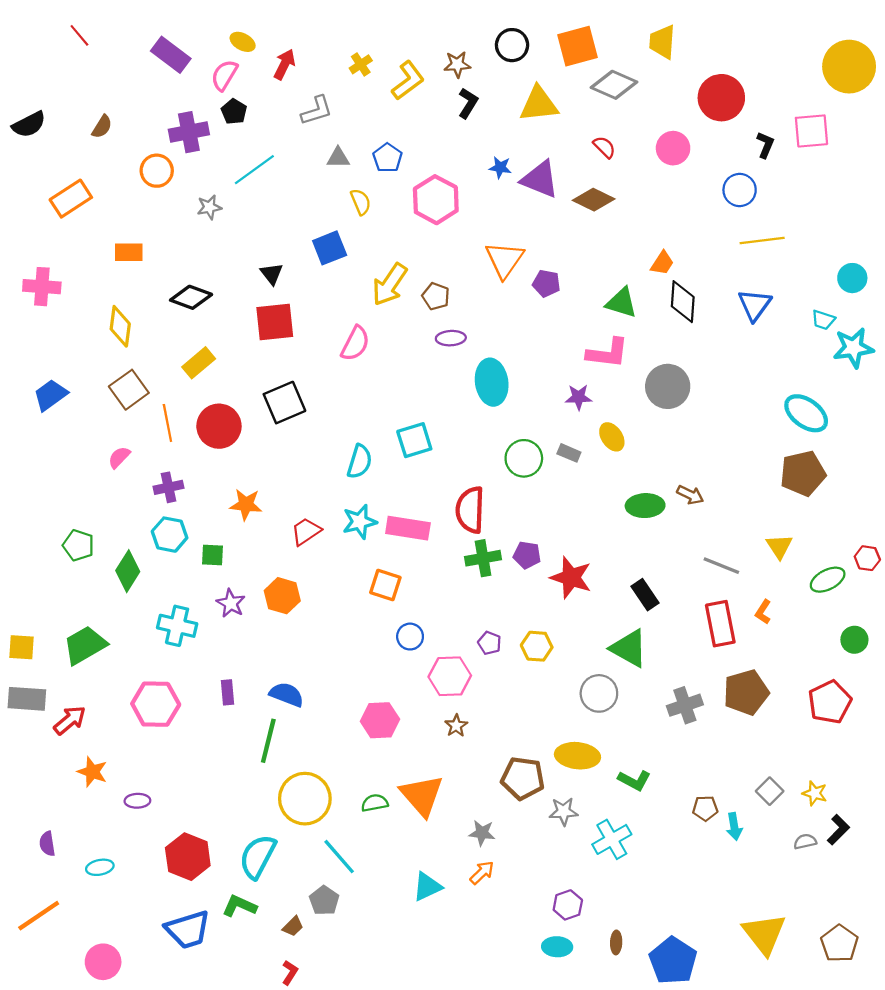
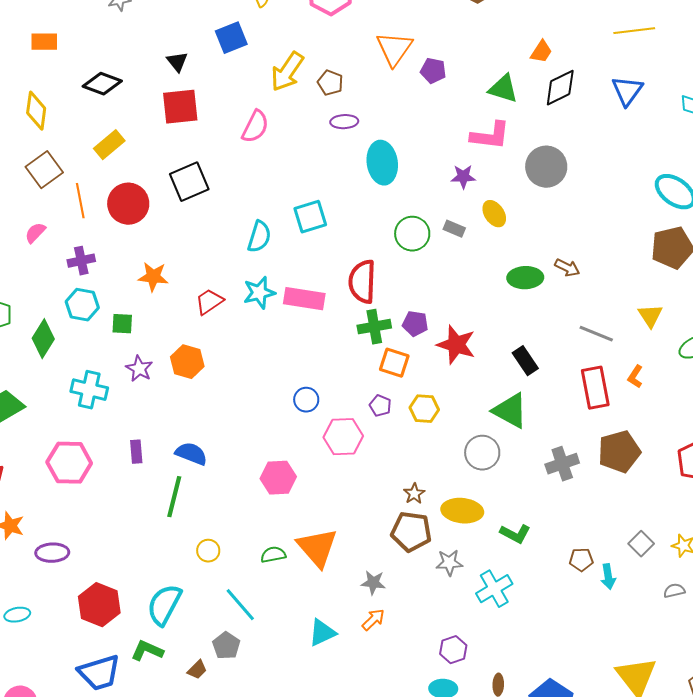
black diamond: (683, 302) -> (560, 88), turned 60
orange square: (385, 585) -> (394, 363), moved
brown star: (456, 726) -> (414, 494), moved
yellow circle: (305, 799) -> (208, 551), size x0.5
purple ellipse: (137, 801) -> (52, 553), size x1.4

